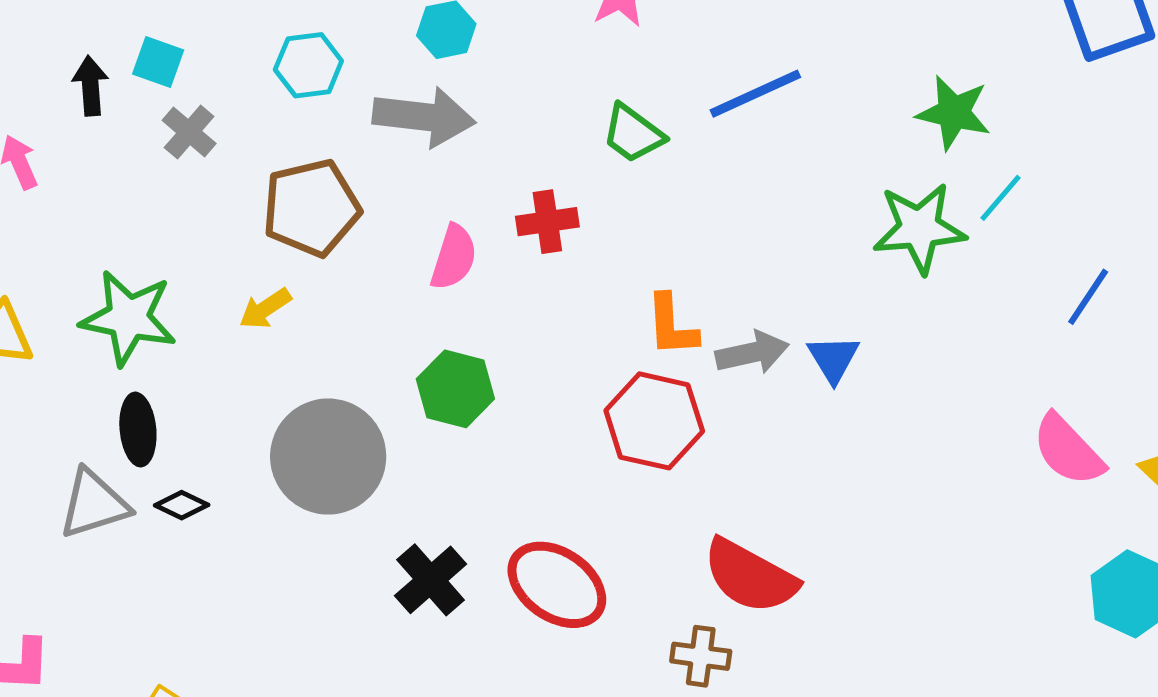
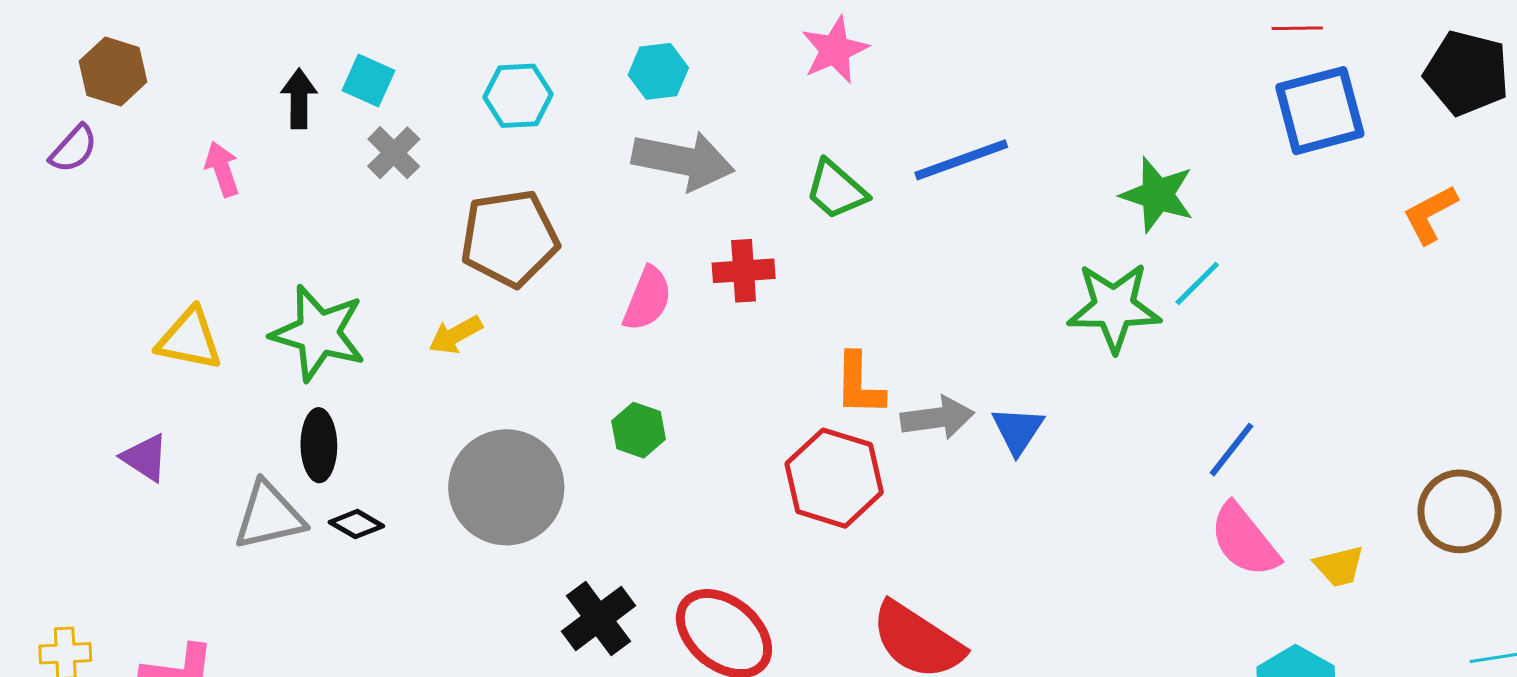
gray arrow: (424, 117) -> (683, 161), moved
blue line: (1088, 297) -> (1231, 450), moved
green hexagon: (455, 389) -> (639, 430), size x0.7

